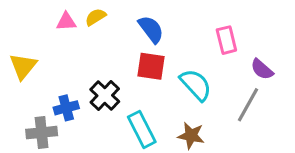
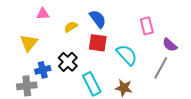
yellow semicircle: (96, 17) -> (71, 27), moved
yellow triangle: (23, 66) -> (29, 43), moved

